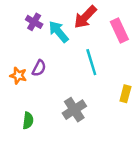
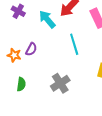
purple cross: (34, 22) -> (18, 11), moved
green semicircle: (28, 121) -> (21, 84), moved

